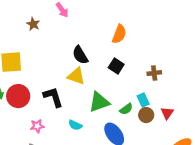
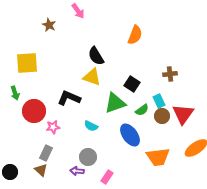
black square: (116, 66) -> (132, 84), moved
red circle: (18, 96) -> (34, 111), moved
black L-shape: (53, 97) -> (69, 98), turned -50
red triangle: (167, 113) -> (183, 114), size x1.6

